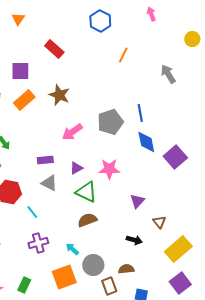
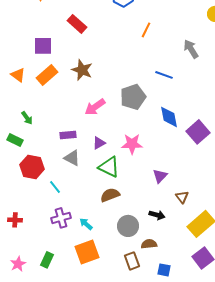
blue line: (140, 113) -> (164, 75), moved, turned -60
cyan arrow: (72, 249) -> (86, 224), moved
gray circle: (93, 265) -> (128, 226), moved

